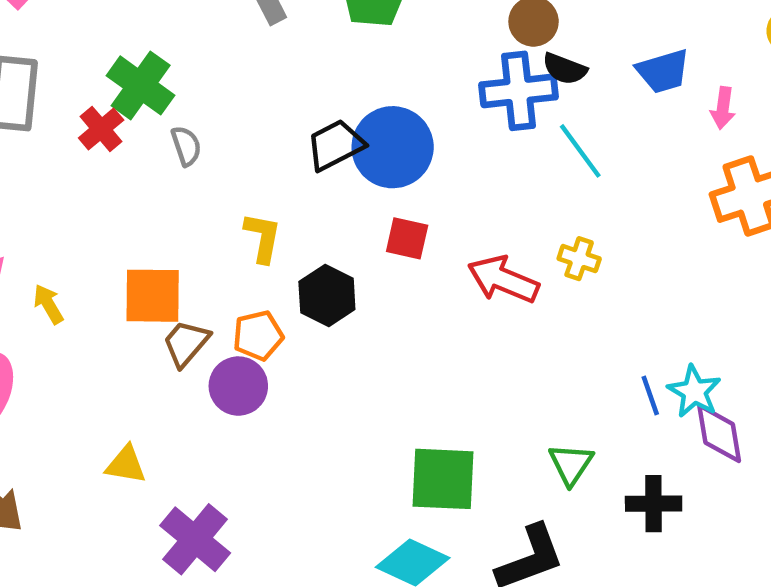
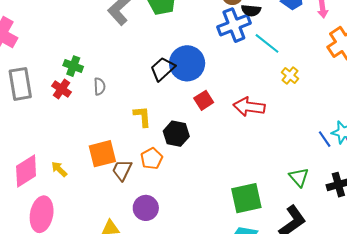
green cross: (141, 85) -> (73, 66), size x0.7
gray semicircle: (186, 146) -> (100, 86), turned 30
red square: (407, 238) -> (204, 100), turned -30
yellow cross: (579, 259) -> (290, 75), moved, turned 36
purple circle: (238, 386) -> (146, 208), moved

